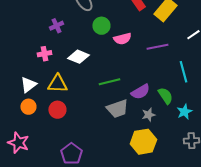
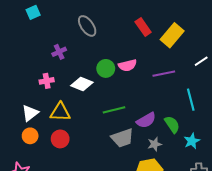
green circle: (101, 26) -> (106, 68), moved

